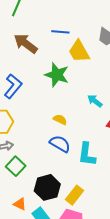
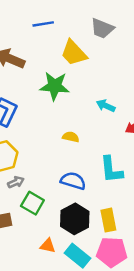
blue line: (60, 32) -> (43, 24), moved
blue semicircle: (60, 144) -> (73, 181), moved
yellow rectangle: (74, 195) -> (108, 220), turned -36

